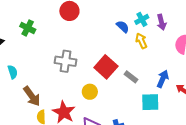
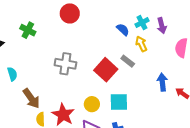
gray rectangle: (131, 77) -> (128, 61), moved
blue arrow: (163, 79) -> (162, 82), turned -30
yellow circle: (90, 92) -> (92, 104), moved
cyan square: (150, 102) -> (119, 102), moved

